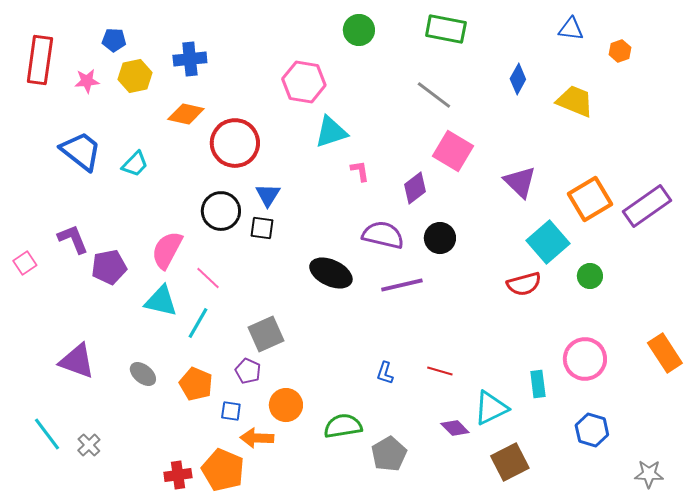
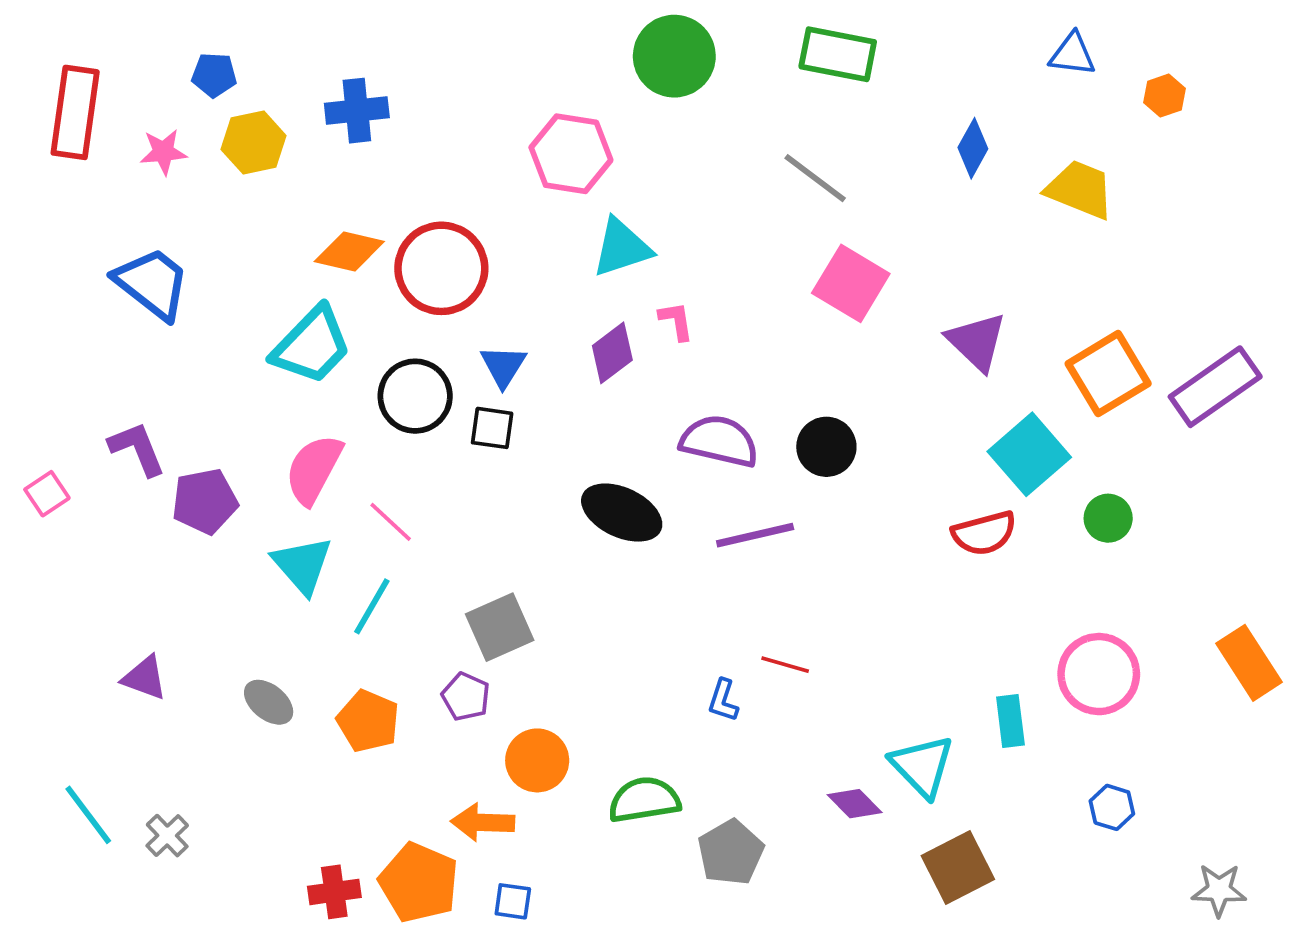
green circle: (359, 30) -> (674, 56), size x1.4
orange diamond: (186, 114) -> (349, 251), moved
cyan trapezoid: (135, 164) -> (312, 345), moved, size x1.6
purple diamond: (415, 188) -> (612, 353), moved
cyan triangle: (161, 301) -> (302, 565), turned 36
purple triangle: (77, 361) -> (145, 678), size x0.7
red line: (440, 371) -> (785, 665), moved
cyan triangle: (491, 408) -> (922, 766), turned -48
blue square: (231, 411) -> (513, 901), moved
blue hexagon: (592, 430) -> (1112, 807), size x0.7

